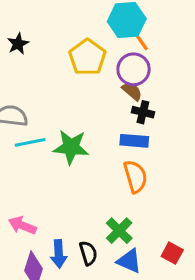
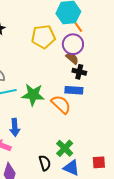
yellow pentagon: (87, 57) -> (43, 37), turned 30
orange semicircle: (135, 176) -> (61, 104), moved, turned -30
red square: (172, 253) -> (99, 162), turned -32
blue arrow: (59, 254) -> (15, 127), moved

